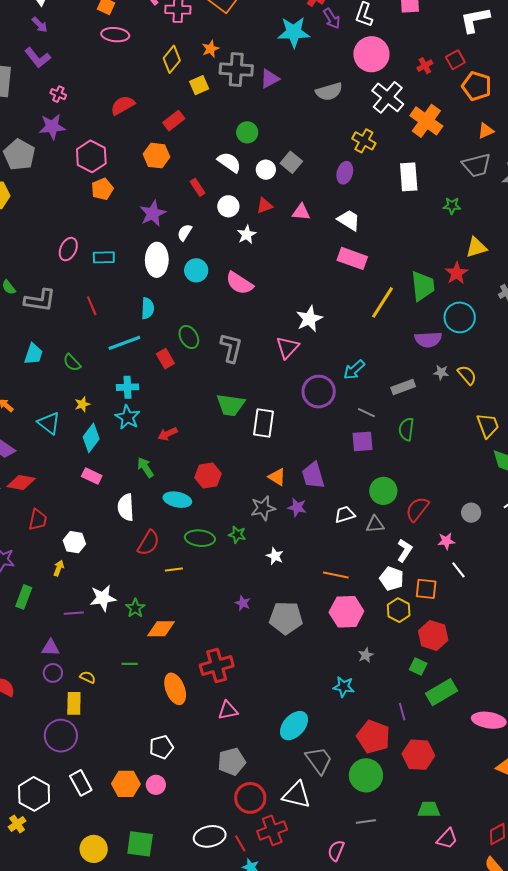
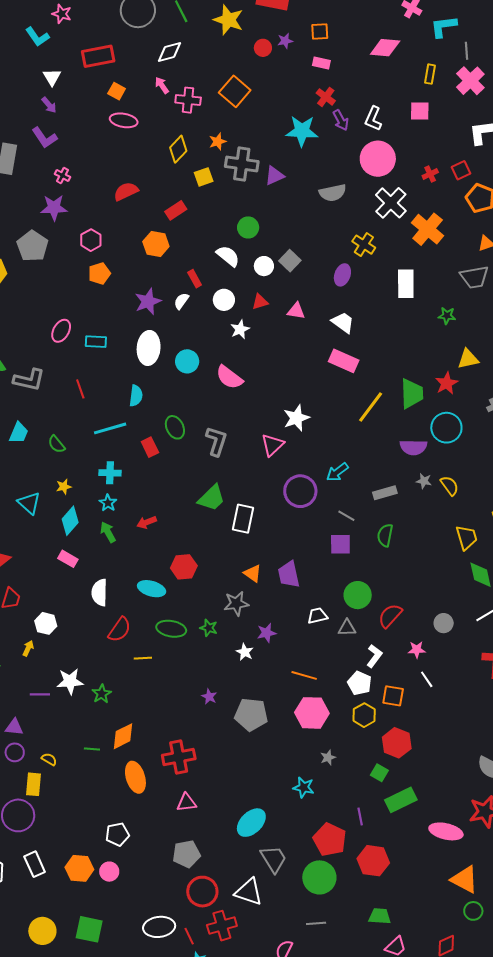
gray pentagon: (19, 155) -> (32, 246), moved
pink hexagon: (91, 156) -> (91, 240), size x0.7
white semicircle: (185, 233) -> (181, 301), moved
green trapezoid: (231, 405) -> (212, 498), turned -56
cyan star: (128, 417) -> (108, 503), size x0.7
green arrow: (145, 467) -> (108, 532), moved
purple star: (297, 507) -> (267, 633), moved, turned -30
orange diamond: (161, 629) -> (123, 736), moved, turned -32

